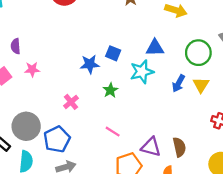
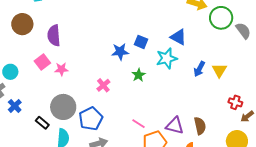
purple semicircle: (16, 46) -> (54, 35), size x1.5
blue triangle: (155, 48) -> (178, 37), turned 30
green circle: (198, 53) -> (221, 18), moved
pink star: (32, 69) -> (61, 69), moved
pink line: (113, 132) -> (138, 124), moved

